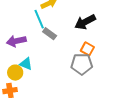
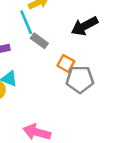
orange square: (87, 49) -> (66, 64), moved

